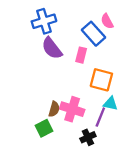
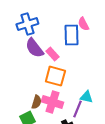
blue rectangle: (94, 34) -> (71, 35), turned 40
pink rectangle: (81, 55) -> (52, 54), moved, turned -56
orange square: (101, 80) -> (55, 76), moved

